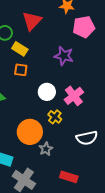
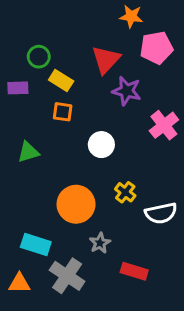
red triangle: (32, 21) -> (106, 60), moved
pink cross: (74, 96) -> (164, 125), moved
yellow cross: (55, 117) -> (125, 192), moved
gray star: (46, 149) -> (100, 243), moved

